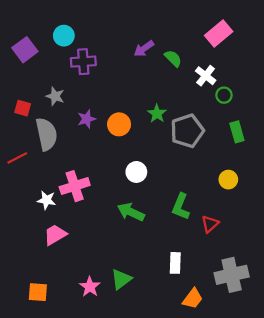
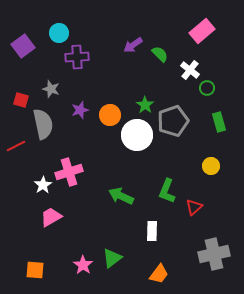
white circle: (136, 172) -> (137, 135), moved, size x1.6
white star: (47, 200) -> (43, 185), turned 30
white rectangle: (175, 263) -> (152, 231), moved
orange trapezoid: (193, 299) -> (159, 274), moved

